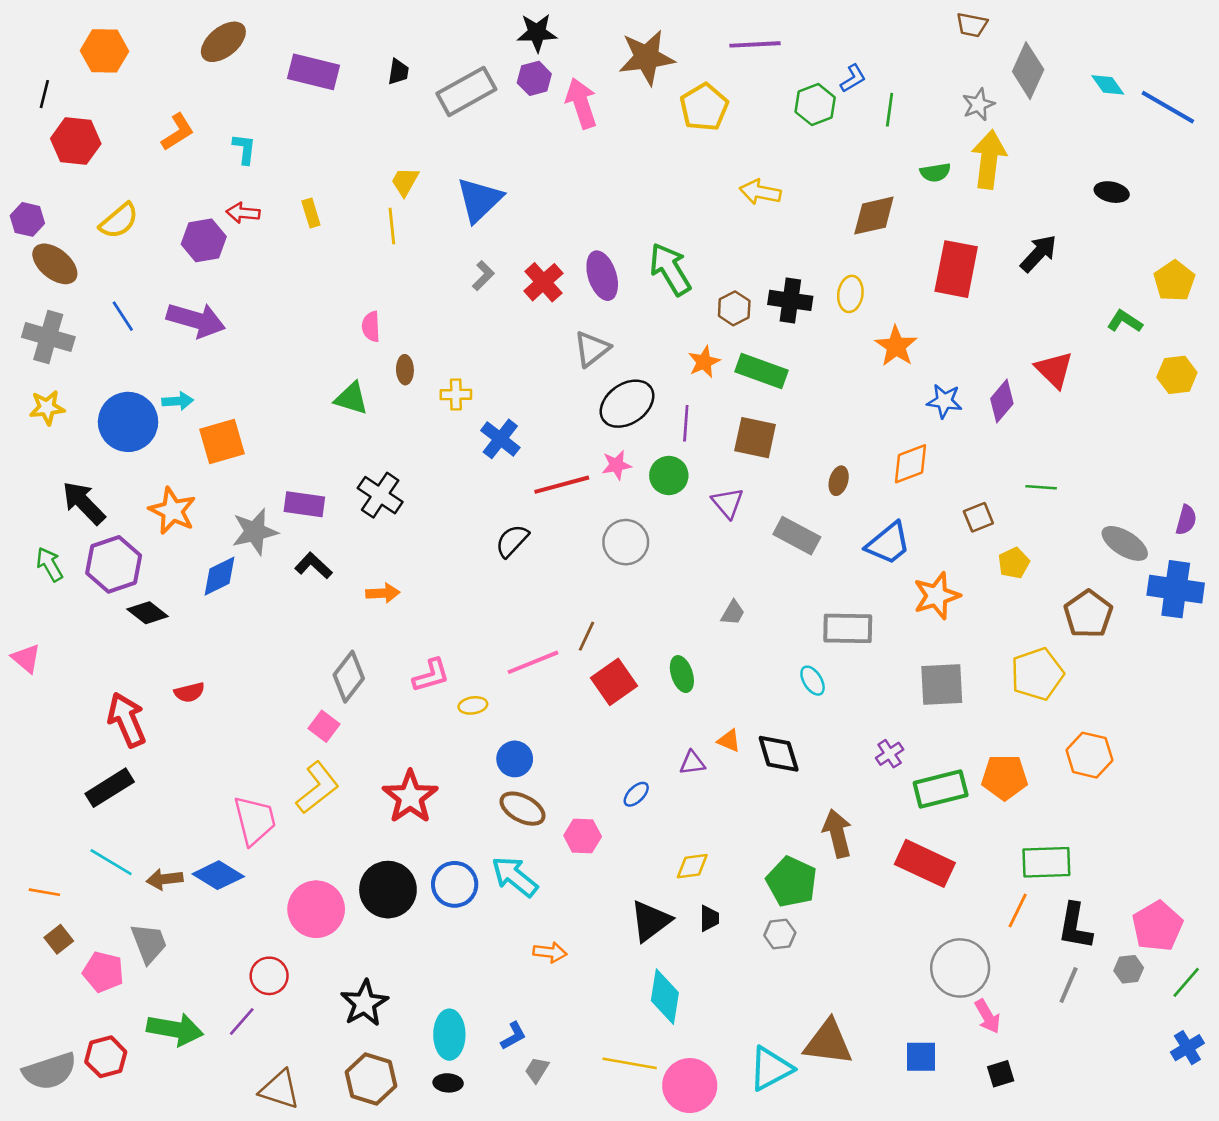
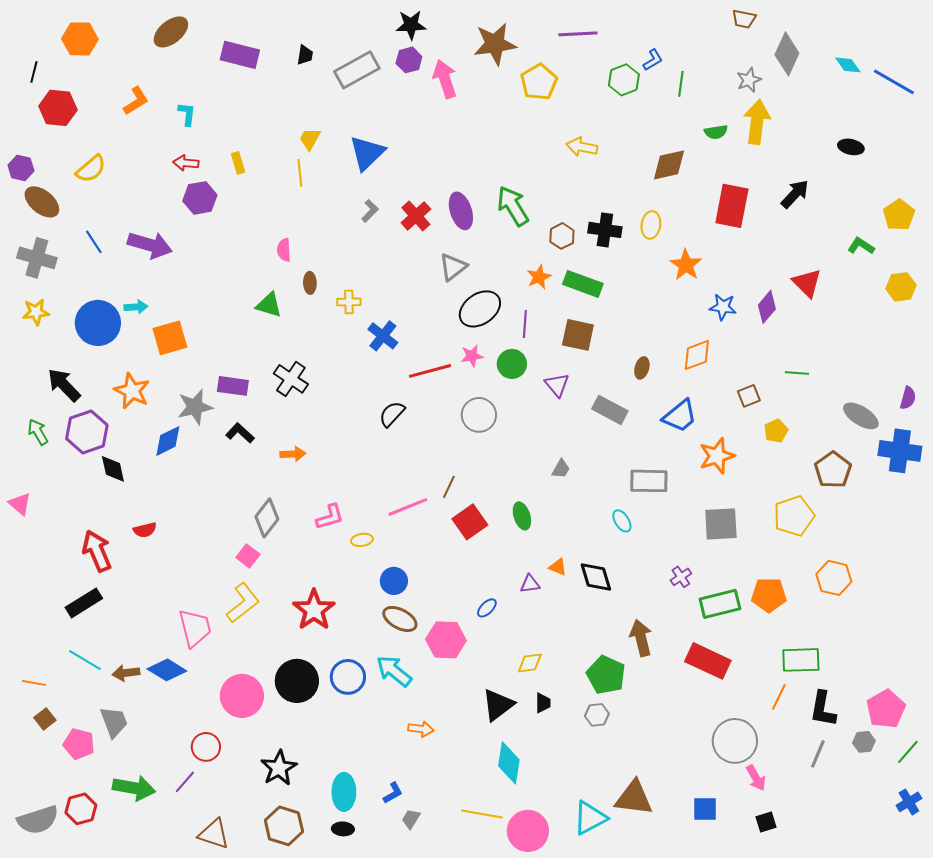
purple hexagon: (204, 240) -> (200, 198), moved
black diamond: (148, 613) -> (113, 469), turned 40
pink hexagon: (583, 836) -> (446, 640), size x1.4

